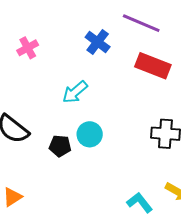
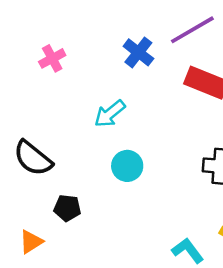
purple line: (141, 23) -> (192, 30), turned -54
black pentagon: (60, 146) -> (67, 208), moved

